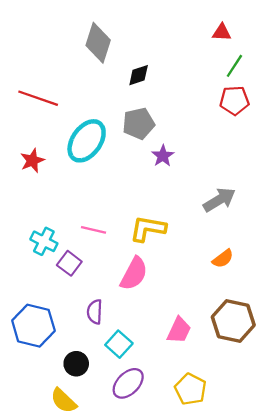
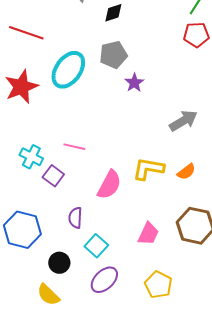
red star: (32, 161) -> (21, 87), size x1.6
yellow L-shape: (148, 229) -> (148, 169), moved

